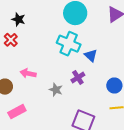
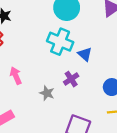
pink arrow: (28, 73) -> (16, 76), turned 56

